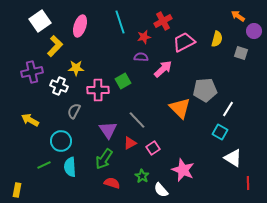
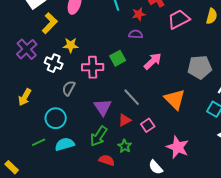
pink arrow: (163, 69) -> (153, 61), moved
purple cross: (32, 72) -> (27, 49), turned -30
orange triangle: (180, 108) -> (175, 99), moved
yellow arrow: (30, 120) -> (25, 97), turned -90
cyan semicircle: (70, 167) -> (65, 144), turned 78
green star: (142, 176) -> (125, 146), moved
yellow rectangle: (17, 190) -> (12, 167), turned -56

